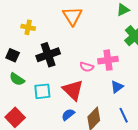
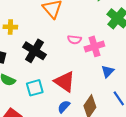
black cross: (48, 55) -> (35, 51), turned -30
pink semicircle: (87, 67) -> (74, 40), moved

